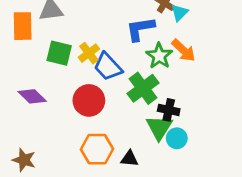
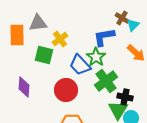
yellow cross: (89, 53) -> (60, 39), moved
green star: (159, 56) -> (96, 57), moved
purple diamond: (32, 96) -> (24, 87), turned 50

